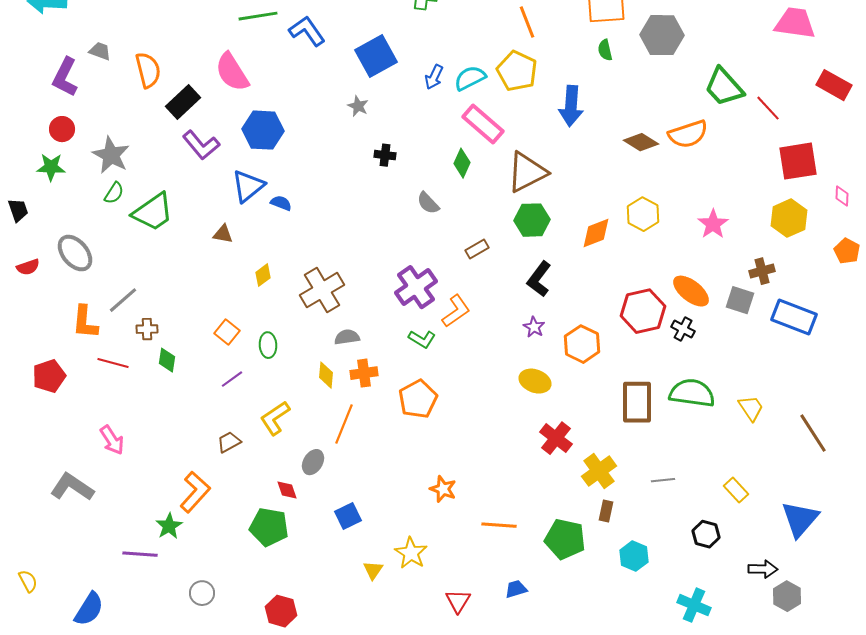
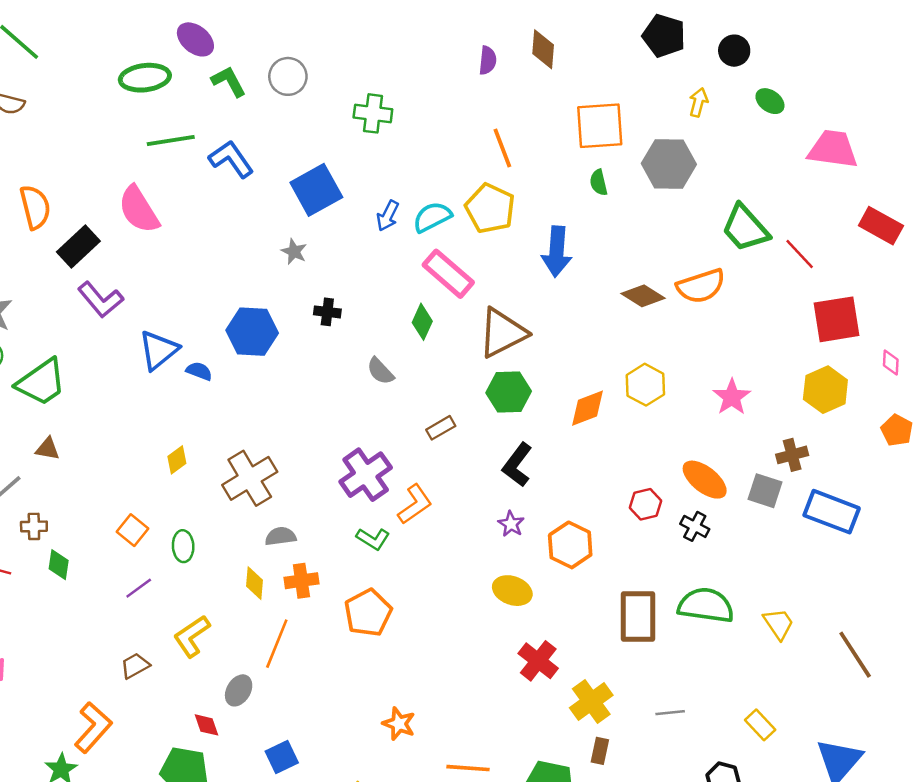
blue hexagon: (263, 130) -> (252, 332), moved
brown triangle: (223, 234) -> (47, 449), moved
red hexagon: (643, 311) -> (645, 504), size x0.6

